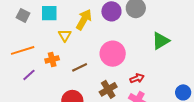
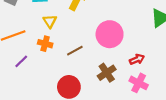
yellow triangle: (65, 35) -> (50, 21), moved
orange cross: (52, 59) -> (45, 44), turned 32

